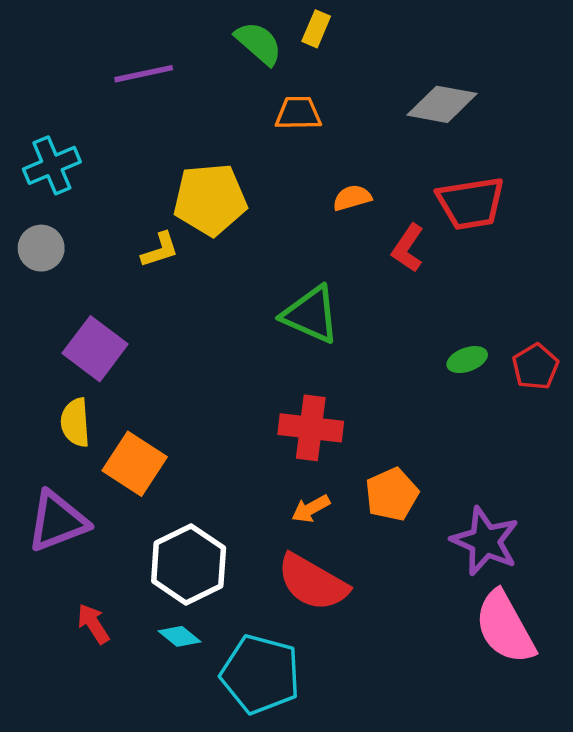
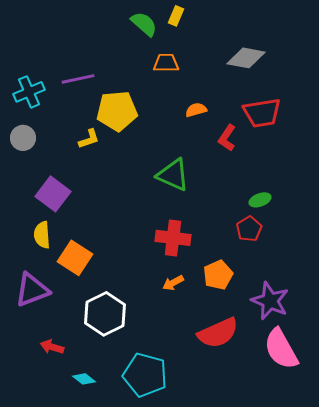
purple line: (144, 74) -> (78, 79), moved
red pentagon: (535, 367) -> (249, 229), moved
red semicircle: (313, 582) -> (218, 333), moved, turned -54
red arrow: (93, 624) -> (52, 347), turned -40
cyan diamond: (180, 636) -> (84, 379), moved

